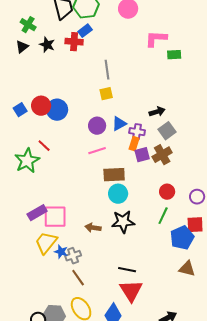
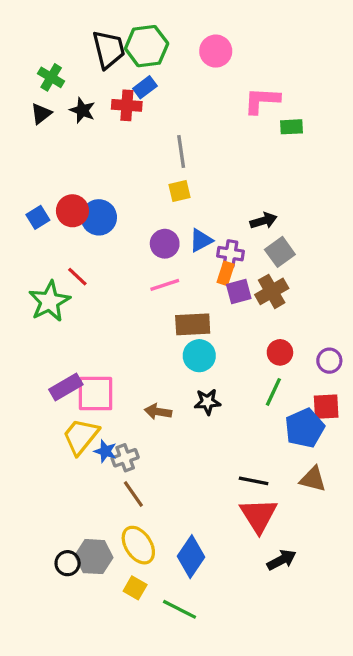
black star: (123, 222) -> (207, 402), size x0.7
black line: (127, 270) -> (254, 481), moved
red triangle: (131, 291) -> (259, 515), moved

